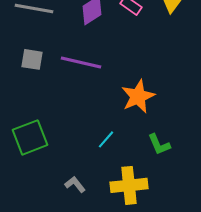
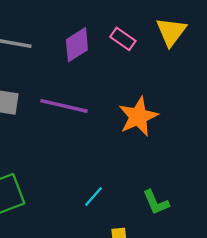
orange star: (138, 96) -> (138, 117), moved

